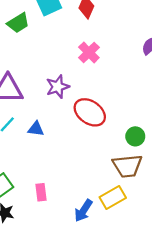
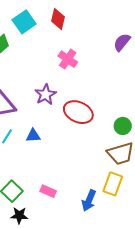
pink rectangle: (41, 192) -> (48, 191), turned -49
yellow rectangle: (113, 197) -> (113, 184), turned -30

